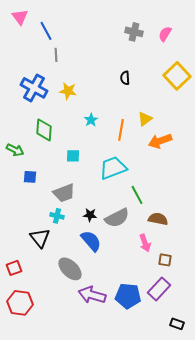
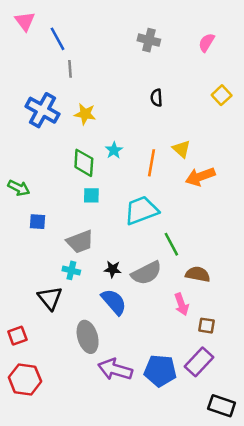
gray cross: (134, 32) -> (149, 40), moved
yellow square: (177, 76) -> (222, 95), size x0.6
yellow triangle: (145, 119) -> (181, 149), turned -42
green diamond: (44, 130) -> (84, 163), moved
gray ellipse: (70, 269) -> (88, 337), turned 30
black rectangle: (177, 324) -> (222, 406), size x1.5

